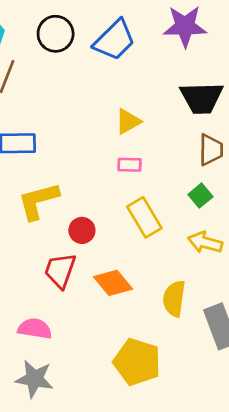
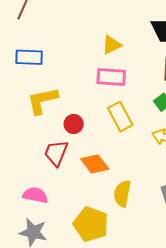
pink rectangle: (130, 165) -> (111, 77), size x1.6
yellow semicircle: (174, 298) -> (122, 194), moved
yellow pentagon: (137, 362) -> (91, 224), moved

